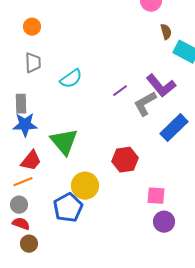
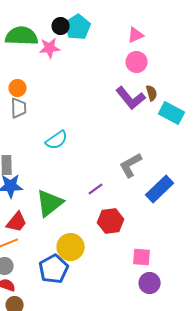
gray trapezoid: (33, 63) -> (19, 108), moved
purple L-shape: (161, 86) -> (131, 98), moved
purple line: (120, 91) -> (96, 189), moved
green triangle: (64, 142) -> (50, 203), turned 32

